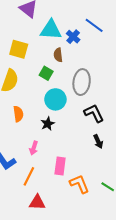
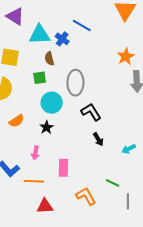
green square: (46, 73) -> (40, 78), turned -32
orange semicircle: (18, 114) -> (17, 121), turned 70
orange line: (29, 176) -> (34, 181), turned 72
orange L-shape: (79, 184) -> (86, 196), moved

